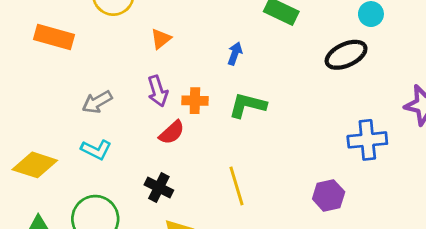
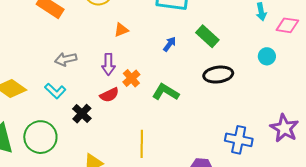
blue arrow: (235, 54) -> (170, 44), moved
black ellipse: (346, 55) -> (218, 75), moved
orange cross: (195, 101) -> (131, 78), turned 30
black cross: (159, 188) -> (82, 114), moved

